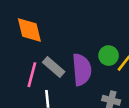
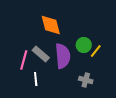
orange diamond: (29, 30) -> (51, 25), moved

